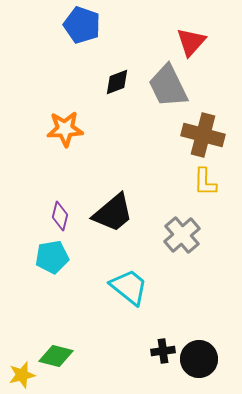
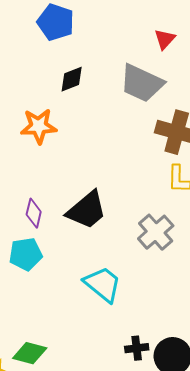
red triangle: (191, 42) -> (165, 39), size x0.7
black diamond: (117, 82) -> (72, 79), moved
gray trapezoid: (168, 86) -> (142, 83), turned -39

